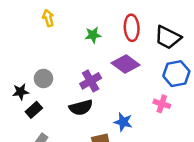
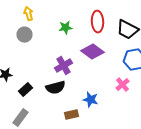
gray circle: (43, 78) -> (24, 35), moved
pink cross: (162, 104) -> (122, 85), turned 32
black rectangle: (34, 110) -> (26, 90), moved

